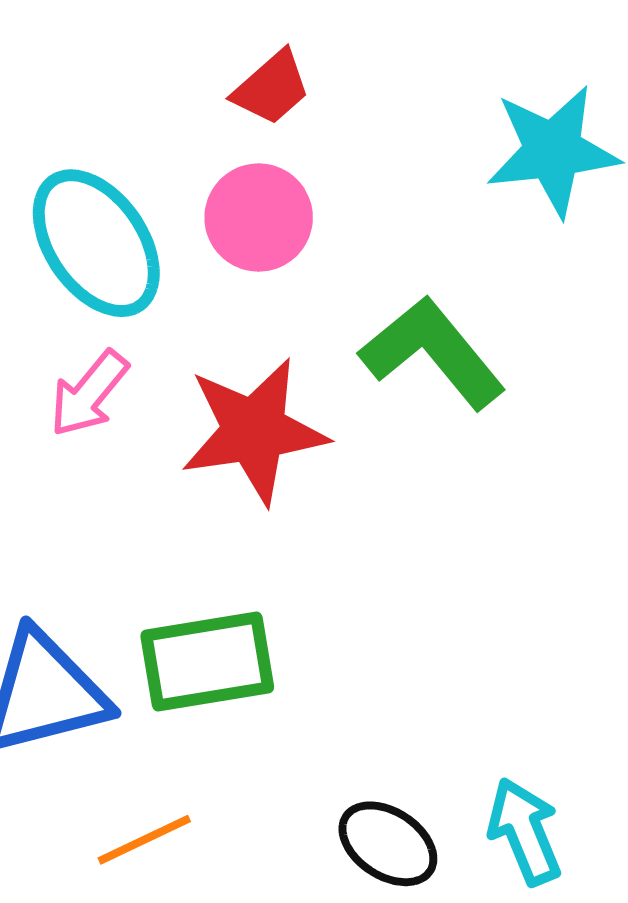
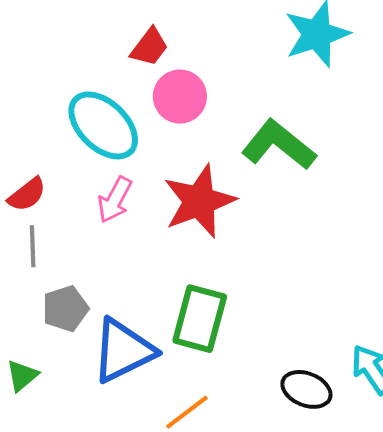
red trapezoid: (272, 88) -> (149, 47), moved
green rectangle: (207, 662) -> (200, 319), turned -54

